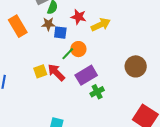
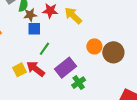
brown star: (48, 24) -> (30, 15), moved
yellow arrow: (101, 25) -> (73, 16), turned -102
orange circle: (78, 49) -> (94, 46), moved

